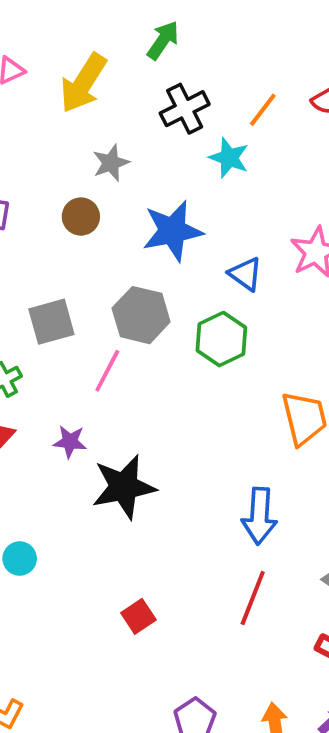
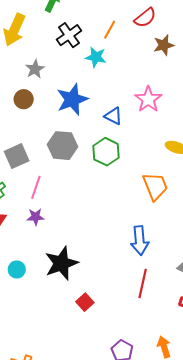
pink line: (107, 371) -> (36, 187), moved
black star: (124, 487) -> (61, 263), moved
cyan circle: (20, 559) -> (17, 270), moved

